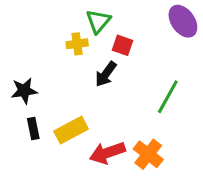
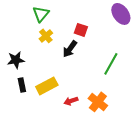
green triangle: (98, 21) -> (41, 14), moved
yellow cross: (77, 44) -> (46, 36), moved, turned -32
red arrow: (107, 153) -> (71, 101), size x0.6

